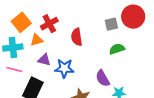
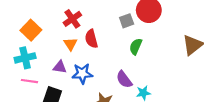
red cross: (49, 24) -> (72, 19), moved
orange triangle: (37, 40) -> (71, 44), moved, turned -40
green semicircle: (117, 49) -> (136, 47), turned -42

